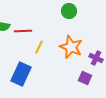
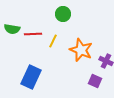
green circle: (69, 11) -> (63, 14), moved
yellow line: (39, 47) -> (53, 41), moved

